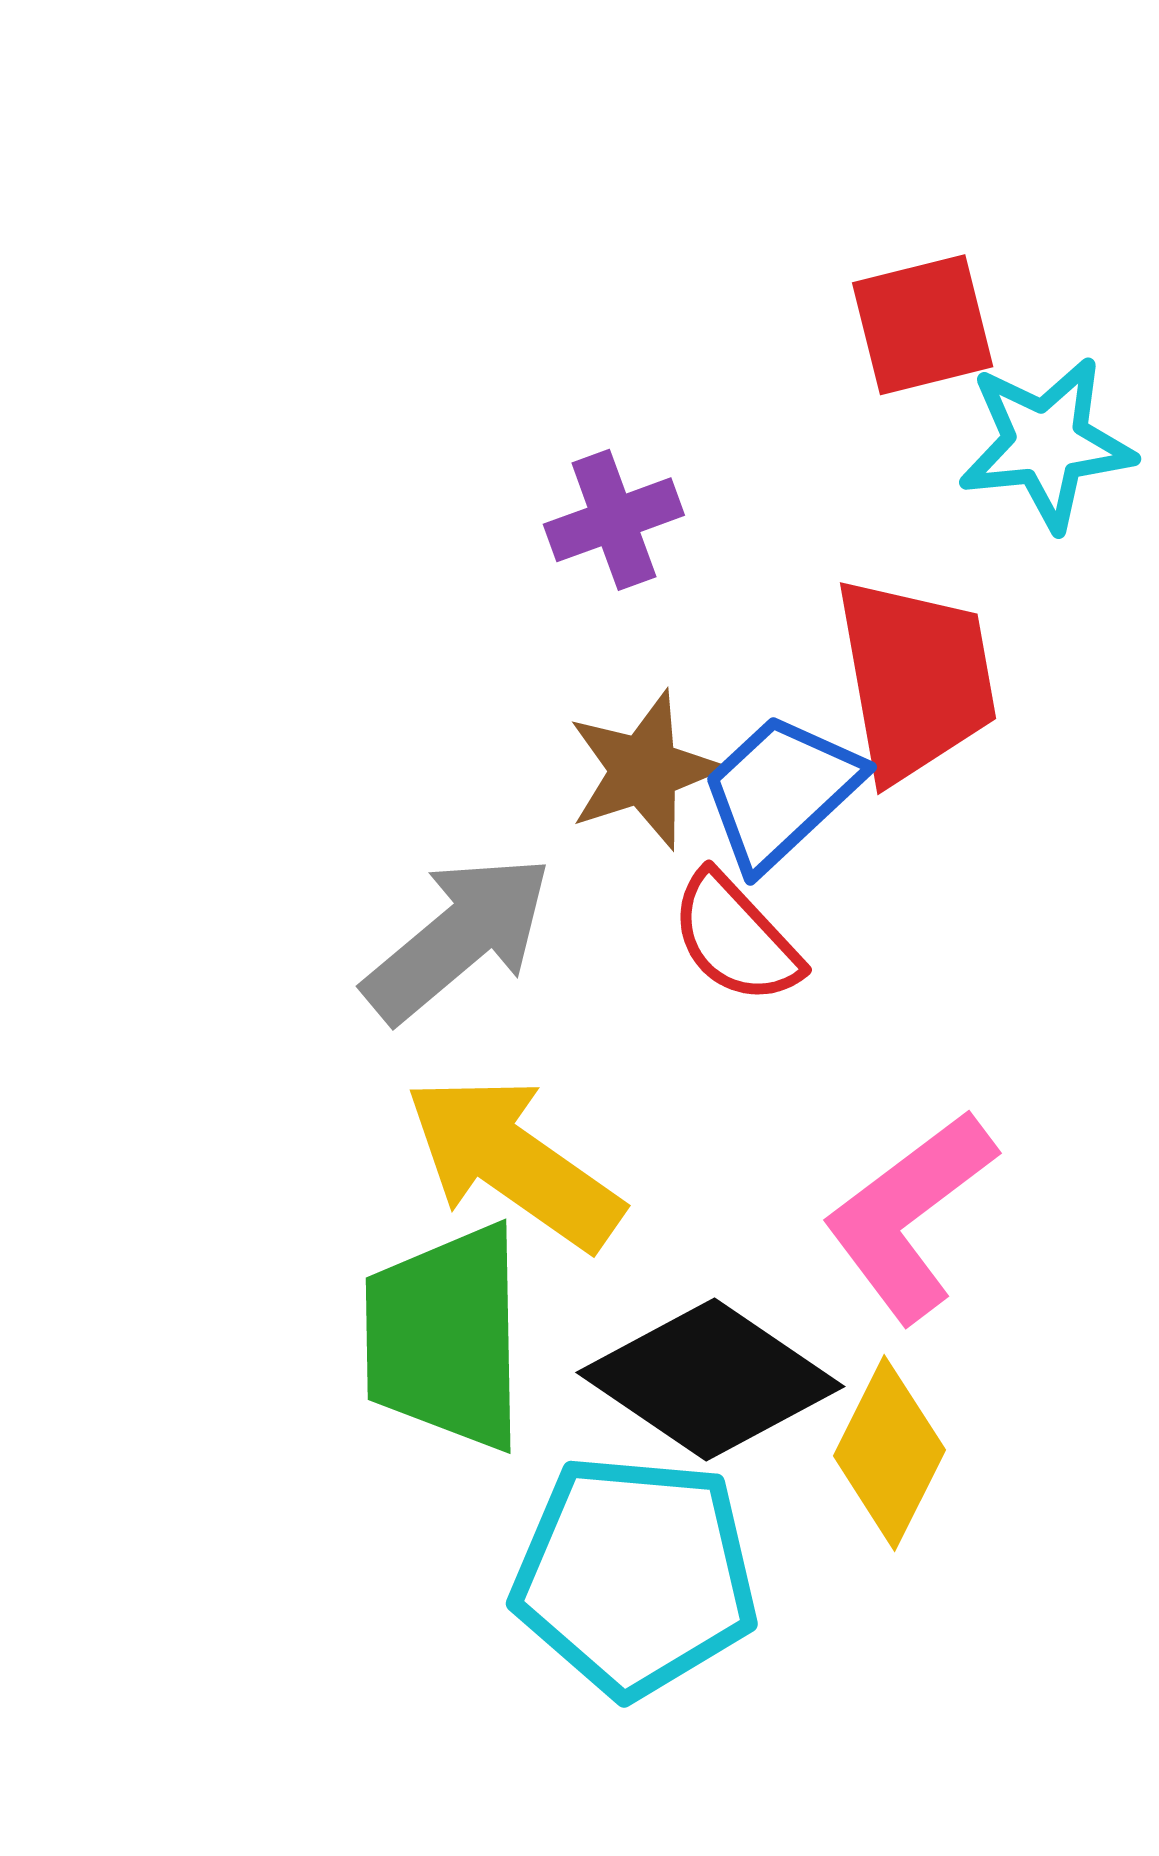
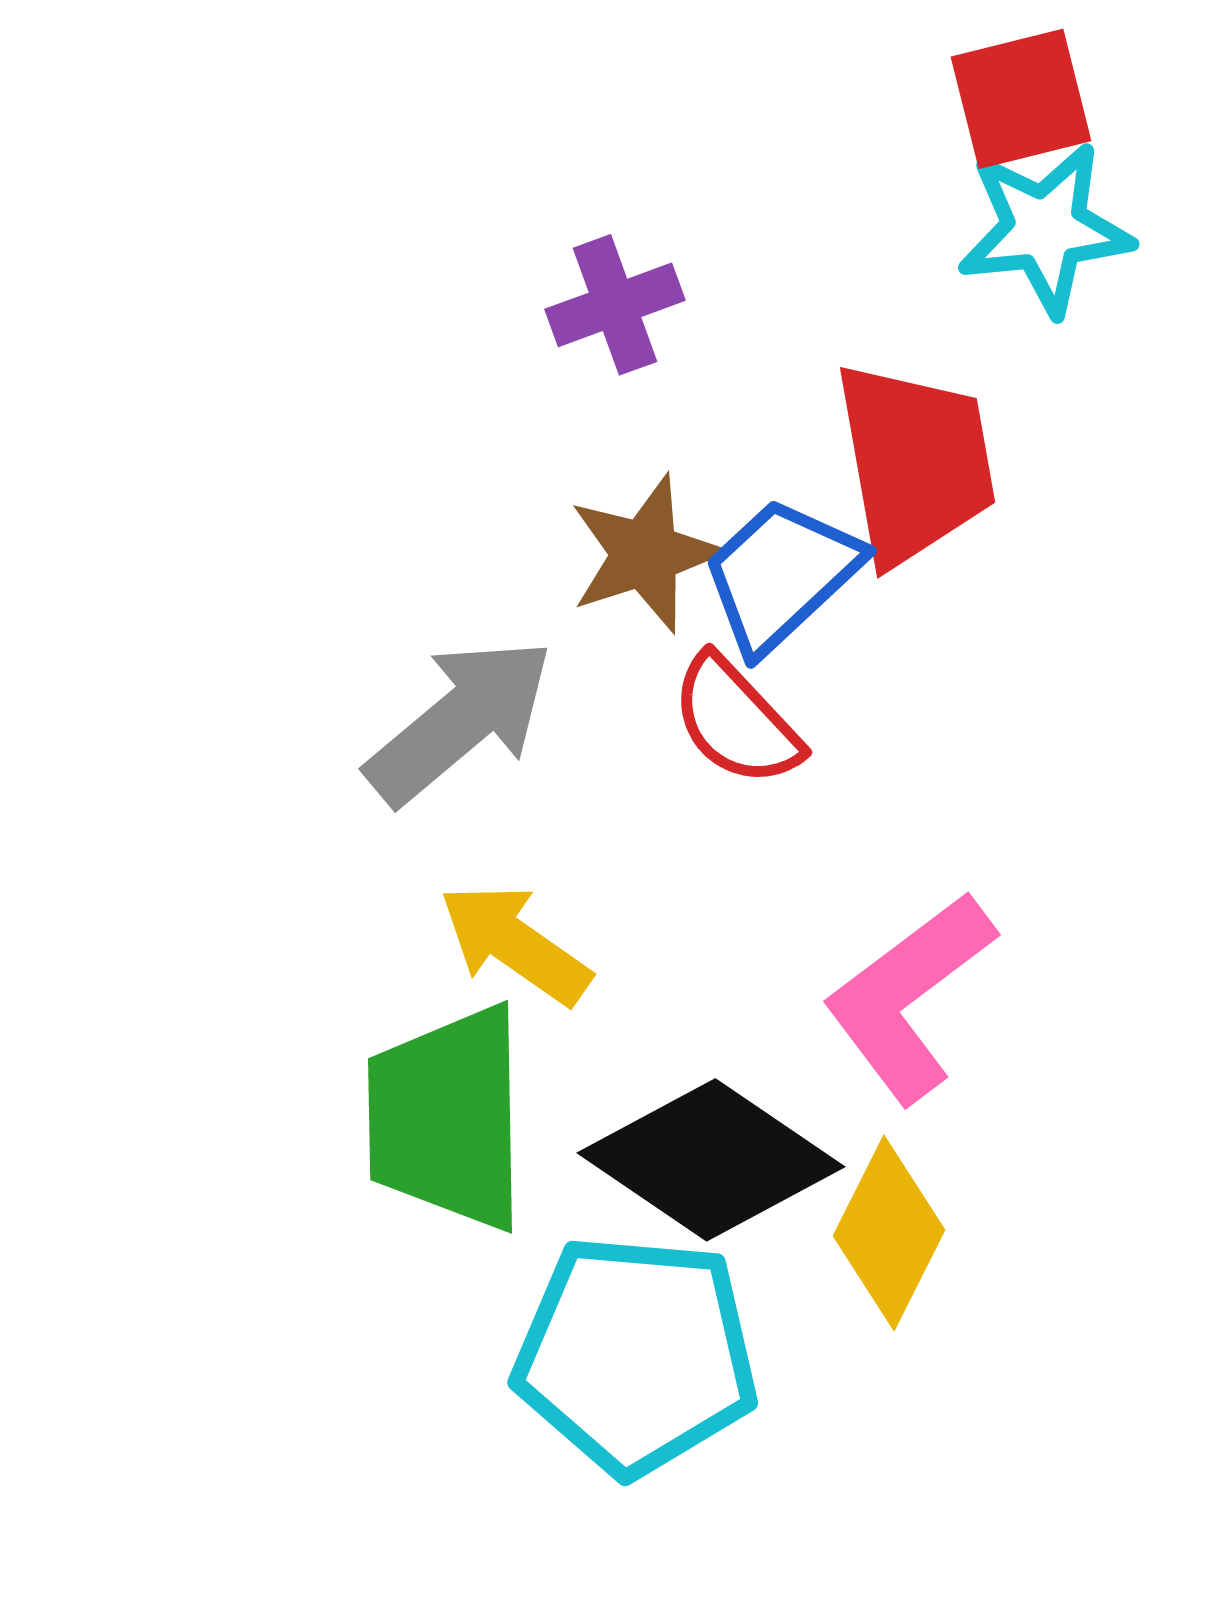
red square: (923, 325) -> (1021, 99), moved
yellow arrow: (513, 1162) -> (515, 944), size x0.7

